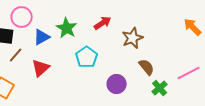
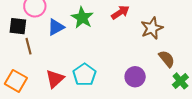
brown line: (16, 55) -> (28, 46), turned -56
cyan pentagon: (87, 57) -> (84, 75), moved
red triangle: (41, 68) -> (55, 79), moved

